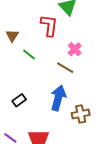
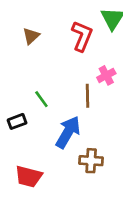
green line: (29, 55) -> (41, 99), moved
brown line: (65, 68) -> (88, 96), turned 42

